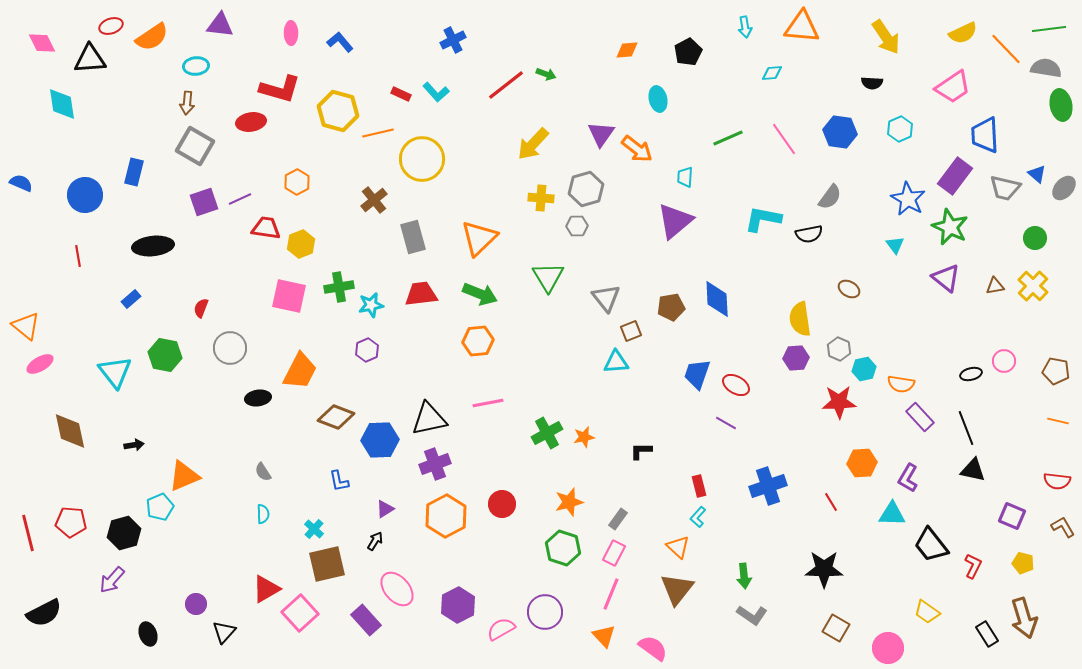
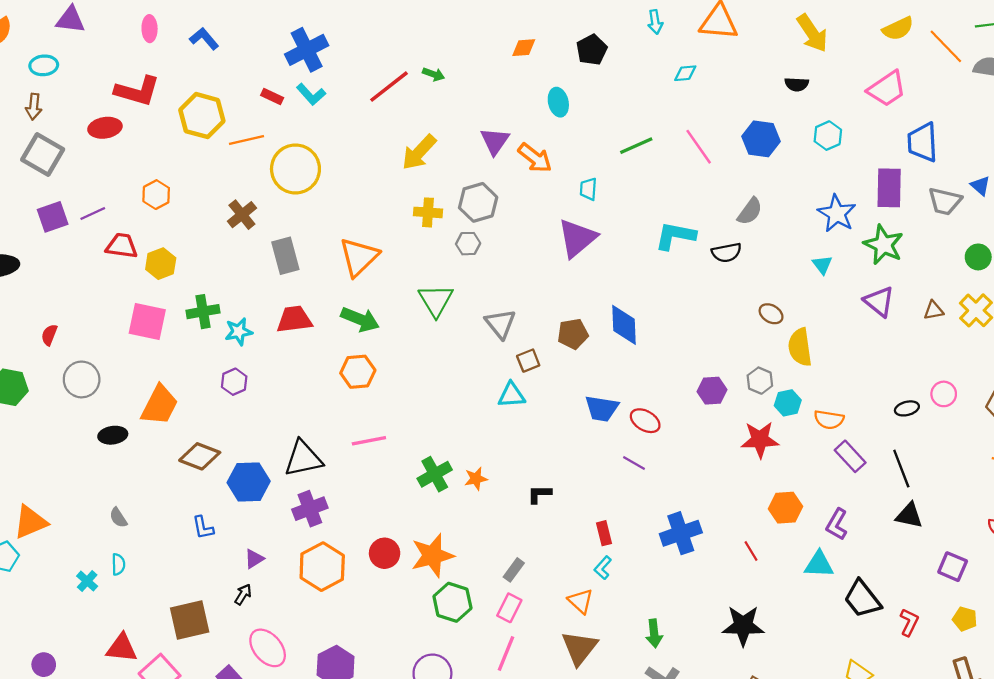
blue cross: (453, 40) -> (307, 50), moved, size x1.5
purple rectangle: (955, 176) -> (889, 188), turned -36
yellow semicircle: (800, 319) -> (800, 347), moved
blue trapezoid: (697, 374) -> (602, 408), turned -100
orange star: (569, 502) -> (432, 555), moved, size x1.4
cyan cross: (314, 529) -> (87, 581), moved
red triangle: (266, 589) -> (122, 648), turned 36

